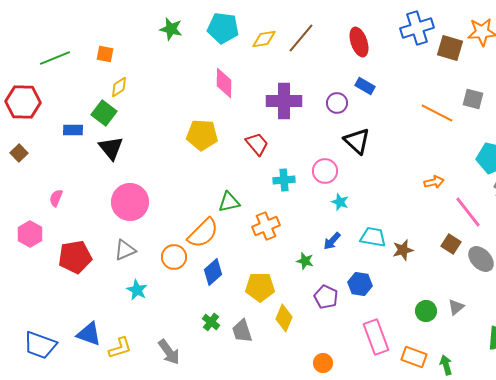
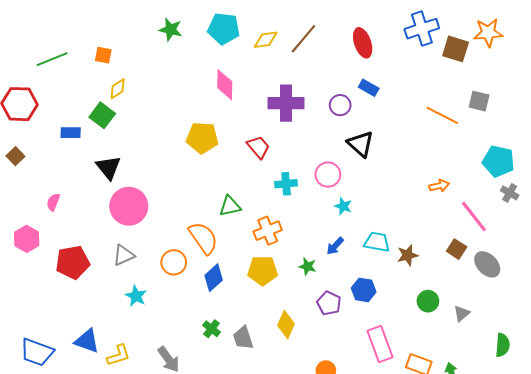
black triangle: (111, 148) -> (108, 167), moved
orange semicircle: (203, 233) -> (203, 238), turned -80
yellow pentagon: (260, 287) -> (263, 271), moved
green circle: (426, 311) -> (428, 301), moved

